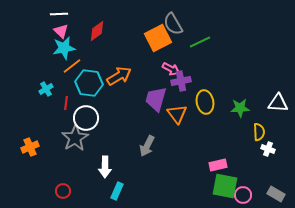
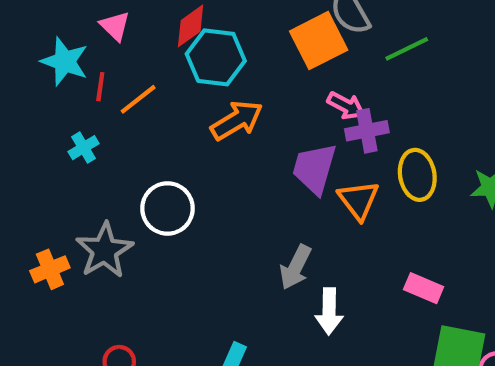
cyan star: (64, 48) -> (65, 62), moved, turned 30
cyan hexagon: (89, 83) -> (216, 57), moved
red line: (66, 103) -> (100, 87), moved
gray star: (75, 138) -> (105, 250), moved
pink rectangle: (218, 165) -> (424, 288), moved, turned 36
white arrow: (105, 167) -> (329, 311), moved

